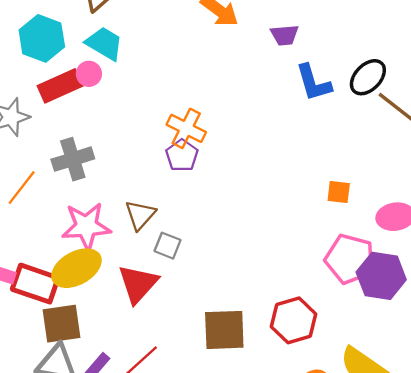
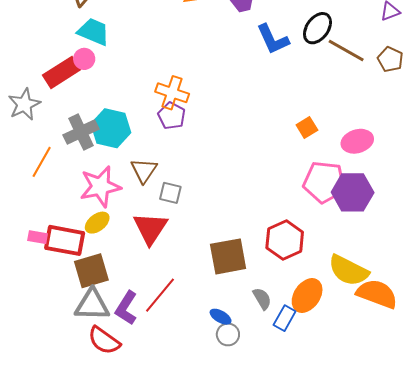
cyan hexagon: (42, 38) -> (111, 128), moved
orange square: (339, 192) -> (307, 127), turned -30
yellow ellipse: (76, 268) -> (97, 223), size x0.6

